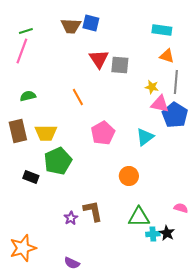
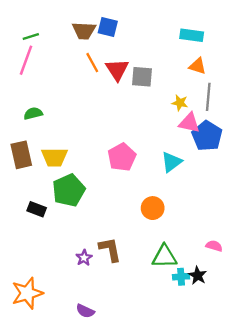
orange line: (78, 97) -> (92, 63), moved

